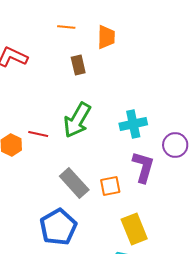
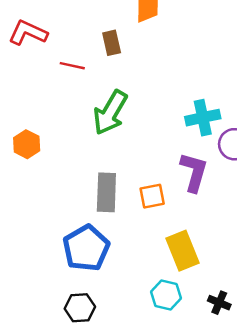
cyan cross: (133, 124) -> (203, 118), moved
red line: (38, 134) -> (72, 66), moved
gray rectangle: (74, 183) -> (106, 192), turned 44

